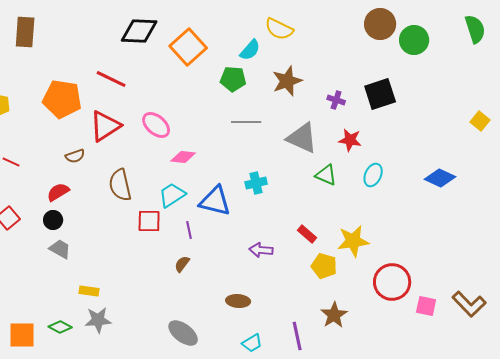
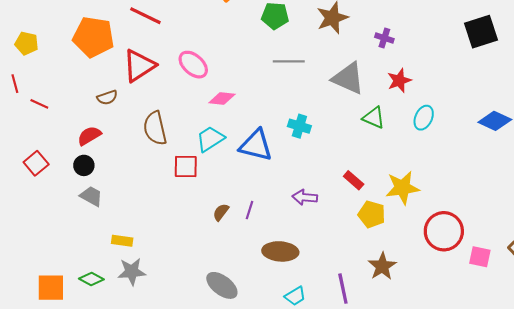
black square: (380, 94) -> (481, 32), moved
red star: (350, 140) -> (399, 80), turned -30
cyan cross: (256, 183) -> (299, 126), turned 30
purple line: (189, 230) -> (250, 210), moved, turned 30
brown ellipse: (238, 301) -> (280, 251), size x1.4

